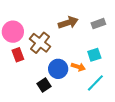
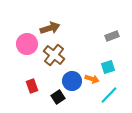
brown arrow: (68, 23) -> (50, 28), moved
red rectangle: (18, 55) -> (32, 86), moved

